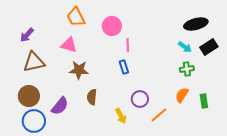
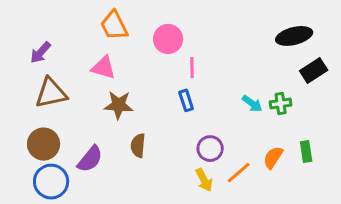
cyan arrow: (185, 47) -> (252, 104), moved
orange semicircle: (182, 95) -> (273, 158), moved
yellow arrow: (121, 116) -> (204, 180), moved

